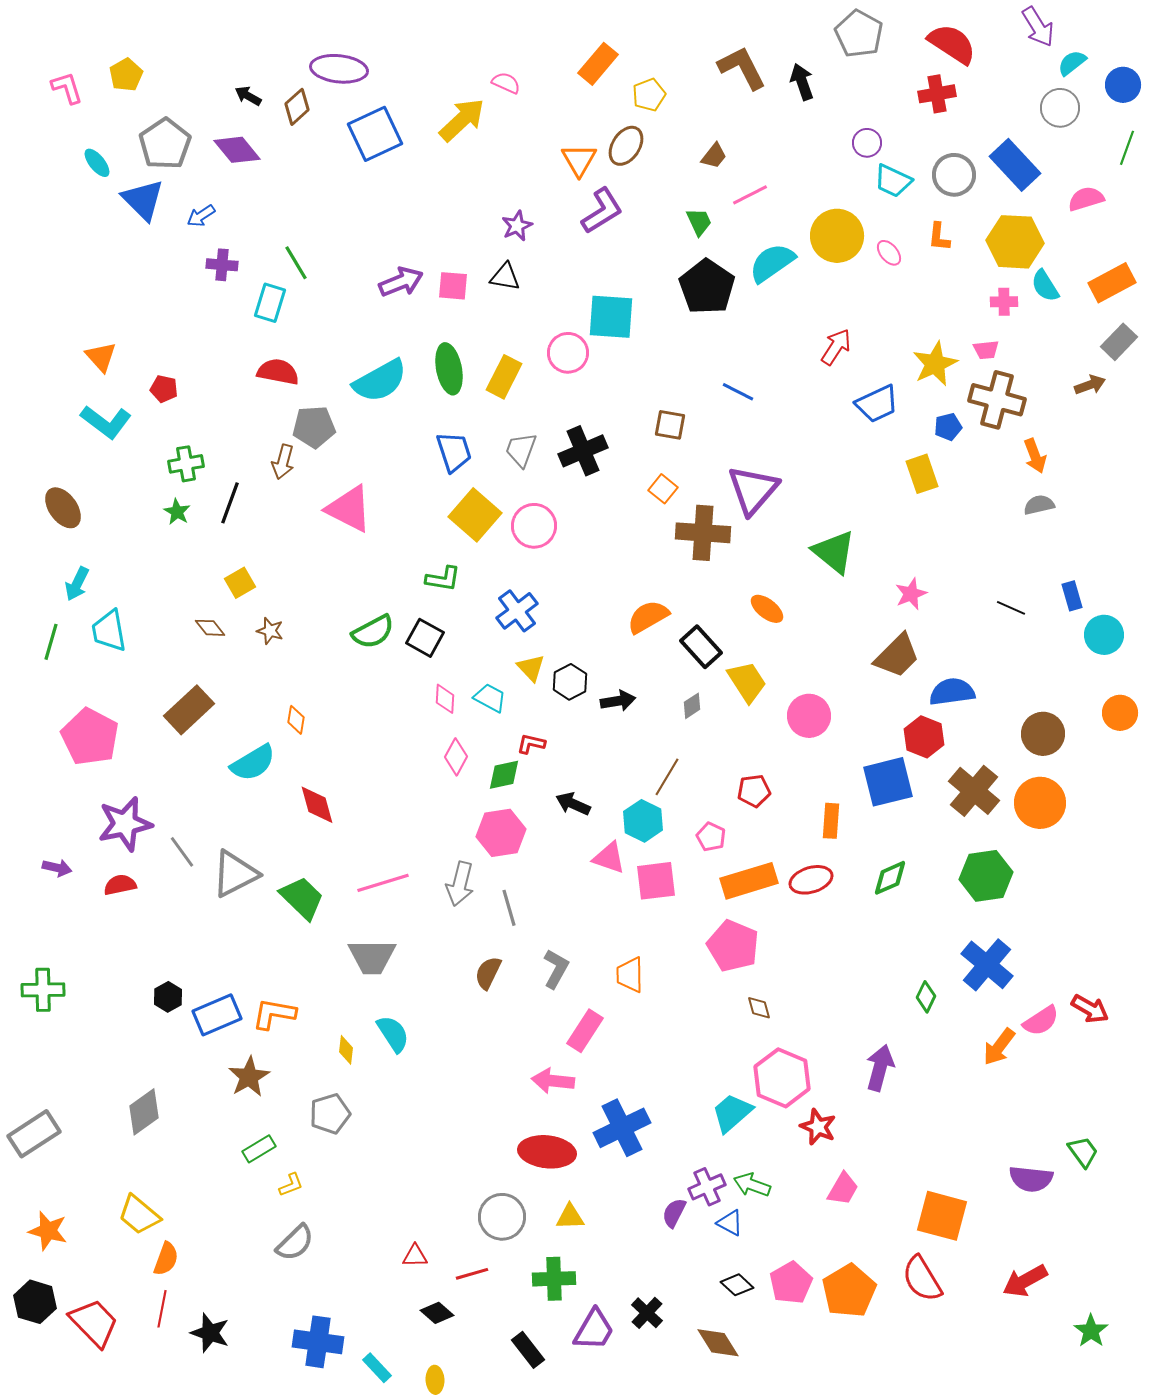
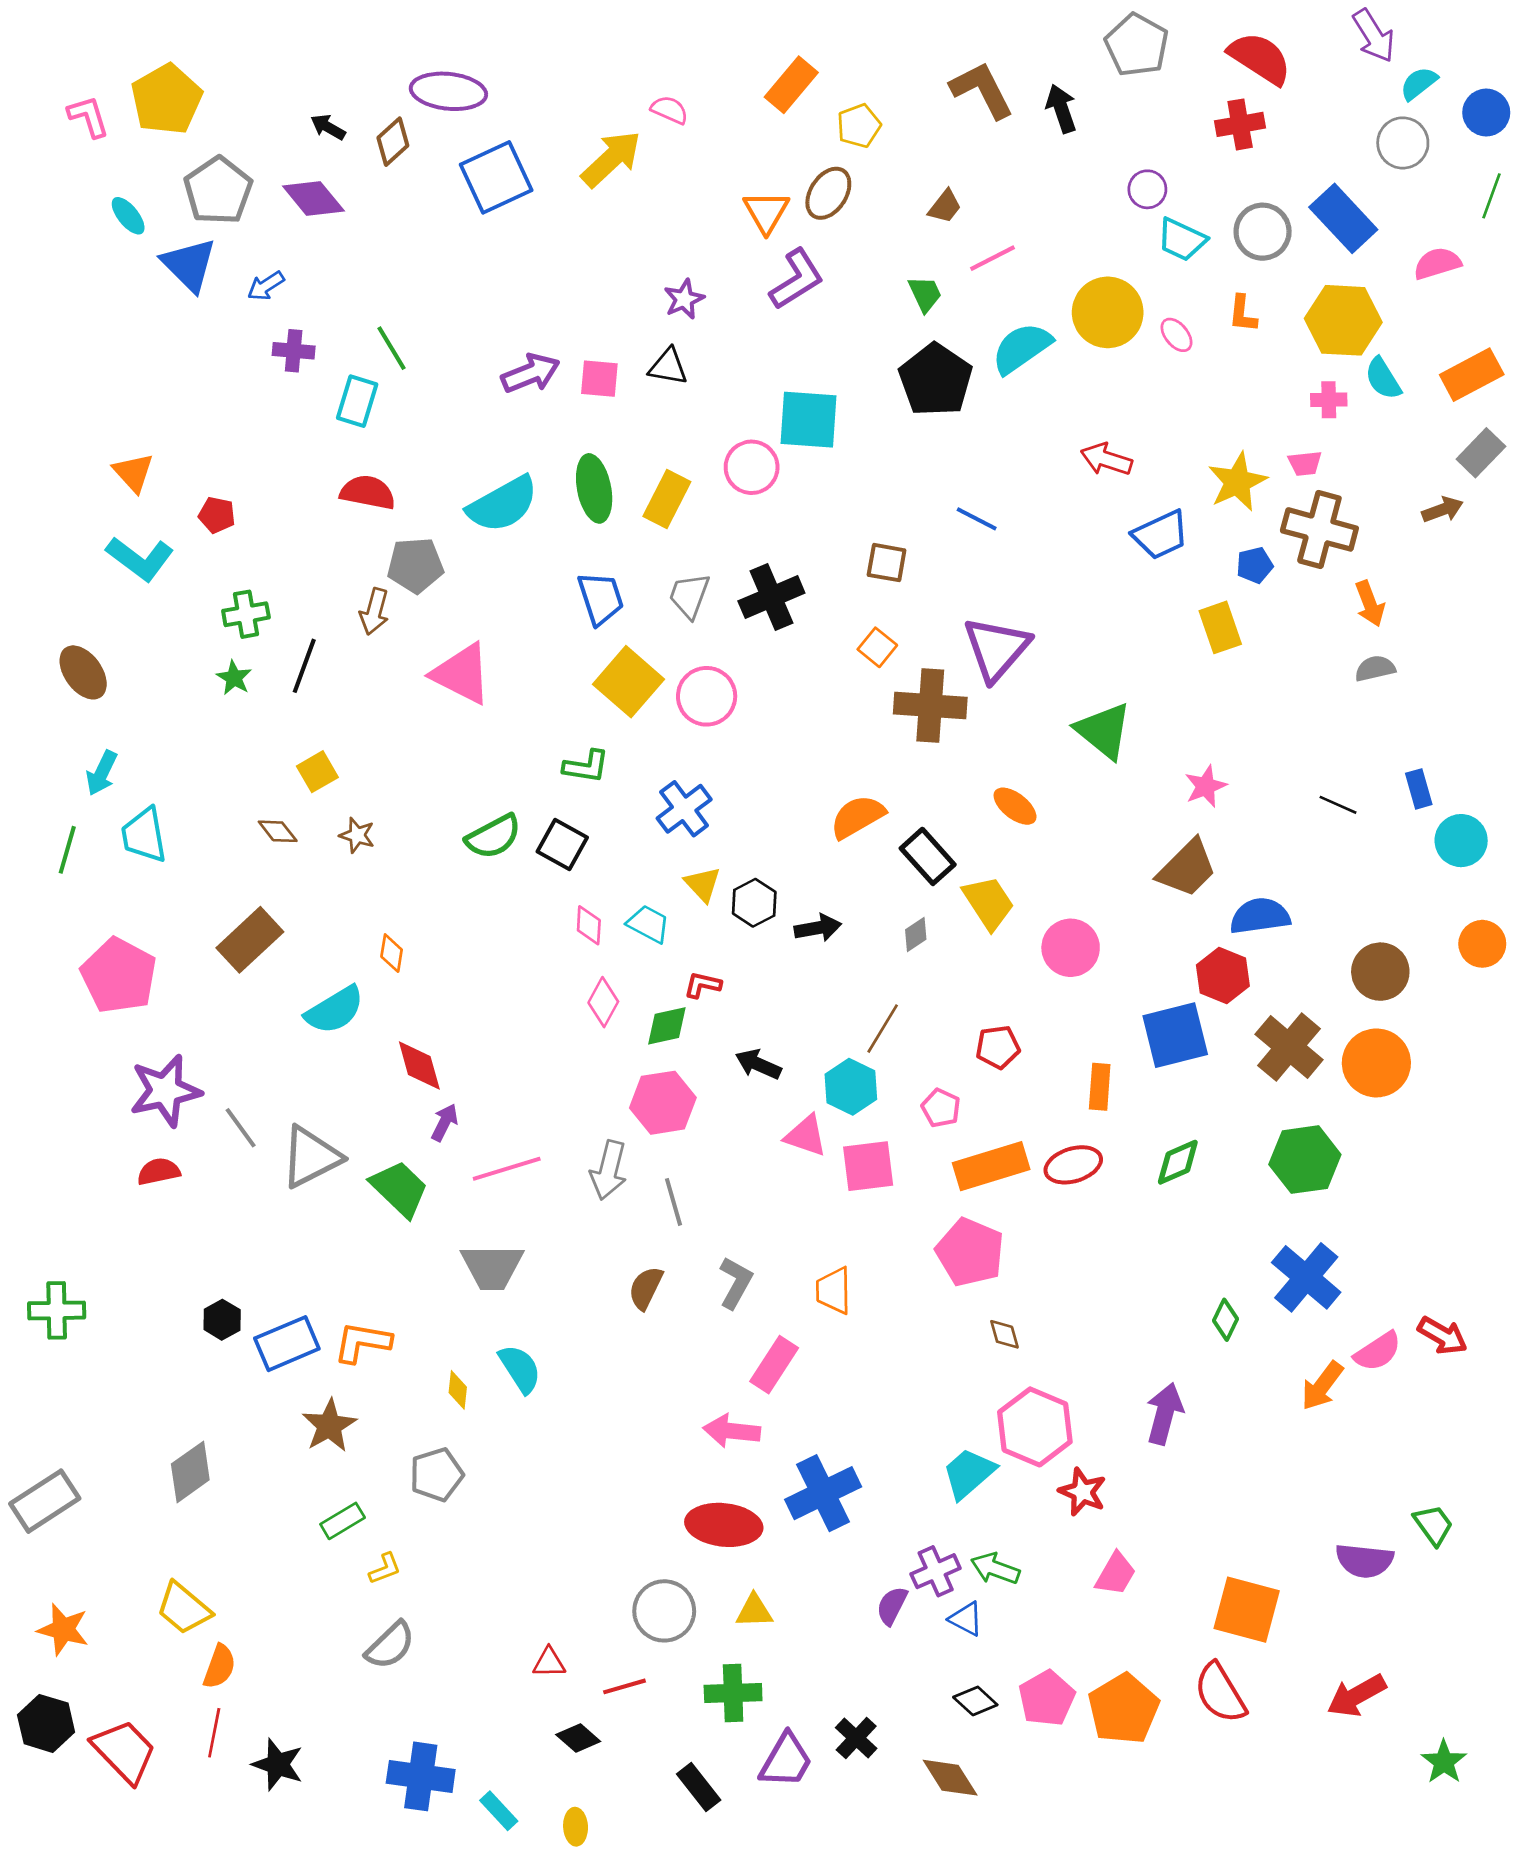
yellow pentagon: (126, 75) -> (167, 99), size x1.6
red arrow: (836, 347) -> (1106, 459), turned -105
purple arrow: (57, 868) -> (444, 1122), moved, turned -76

